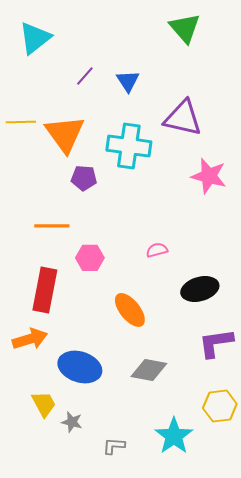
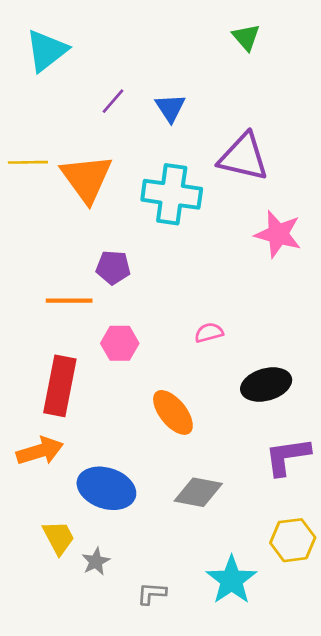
green triangle: (185, 28) -> (246, 37), size x0.7
purple pentagon: (84, 178) -> (113, 267), moved
gray star: (72, 422) -> (96, 561), turned 30

